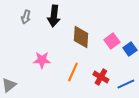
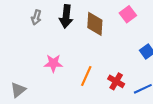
brown diamond: (81, 37) -> (95, 24), moved
pink square: (112, 41) -> (128, 14), moved

